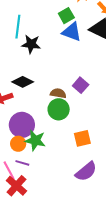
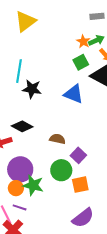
green square: (66, 16) -> (81, 62), moved
blue triangle: (72, 32) -> (74, 94), moved
purple square: (81, 85) -> (78, 155), moved
green circle: (59, 109) -> (61, 170), moved

